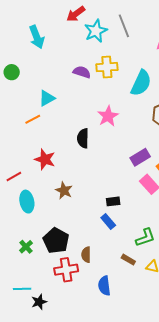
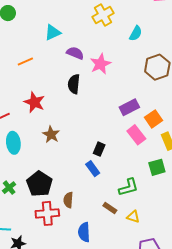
yellow cross: (107, 67) -> (103, 15), turned -30
purple semicircle: (82, 72) -> (75, 53), moved
cyan semicircle: (141, 83) -> (136, 33), size x0.6
cyan triangle: (47, 98) -> (53, 32), moved
black rectangle: (113, 201) -> (99, 149), turned -64

